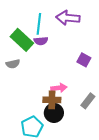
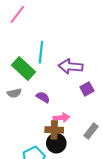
purple arrow: (68, 18) -> (71, 66), moved
purple semicircle: (41, 41) -> (43, 97), moved, turned -144
purple square: (84, 60) -> (87, 89), turned 32

